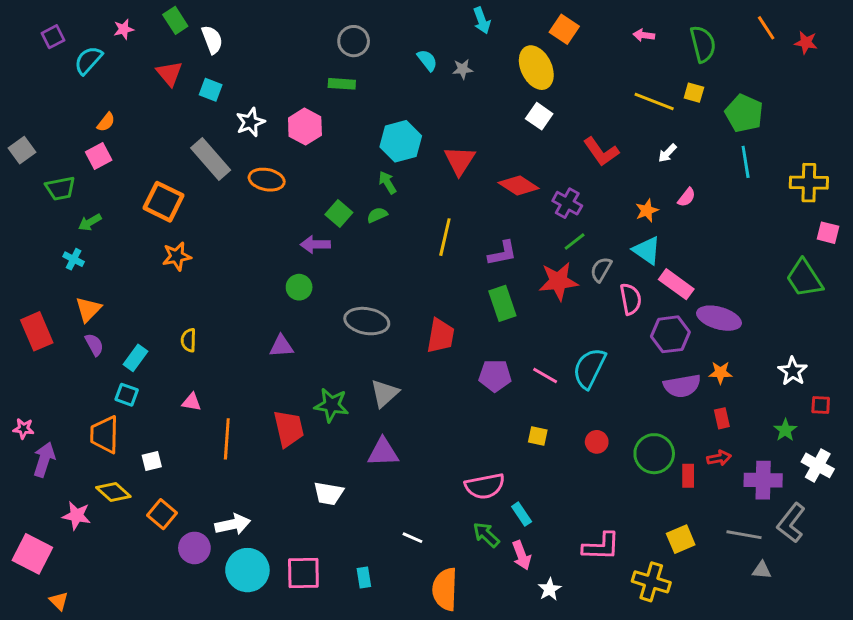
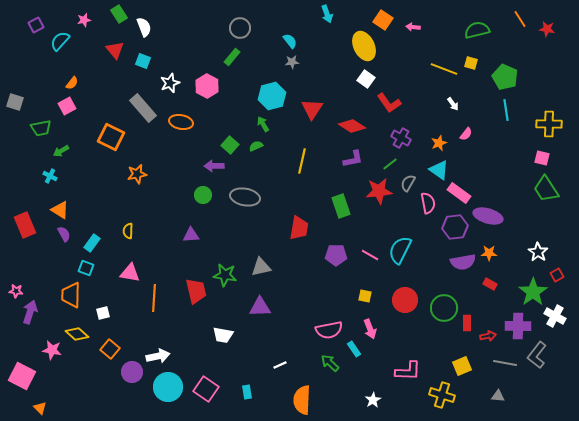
pink arrow: (644, 35) -> (413, 27), moved
green semicircle: (703, 44) -> (477, 30), turned -90
gray star: (463, 69) -> (292, 62), moved
green rectangle: (342, 84) -> (232, 57), turned -54
gray square: (22, 150) -> (15, 102), turned -36
red L-shape: (601, 152) -> (389, 103), moved
white arrow: (667, 153) -> (453, 104), turned -80
purple cross: (567, 203) -> (401, 138), moved
pink square: (828, 233) -> (542, 158), moved
purple L-shape: (502, 253) -> (353, 159), moved
orange star: (177, 256) -> (137, 174), moved
orange triangle: (88, 309) -> (60, 210), turned -42
gray ellipse: (367, 321) -> (245, 197), moved
gray triangle: (385, 393) -> (261, 267), turned 30
pink triangle: (191, 402) -> (130, 273), size x1.5
red square: (821, 405) -> (557, 275), turned -32
red rectangle: (722, 418) -> (490, 284), turned -48
green star: (785, 430) -> (533, 292), size x1.8
red circle: (597, 442) -> (405, 300), size x1.6
red arrow: (719, 458) -> (488, 336), moved
white line: (413, 538) -> (280, 365), turned -48
pink arrow: (522, 555) -> (370, 329), moved
gray triangle: (762, 570) -> (498, 396), moved
pink square: (303, 573) -> (206, 389), turned 35

